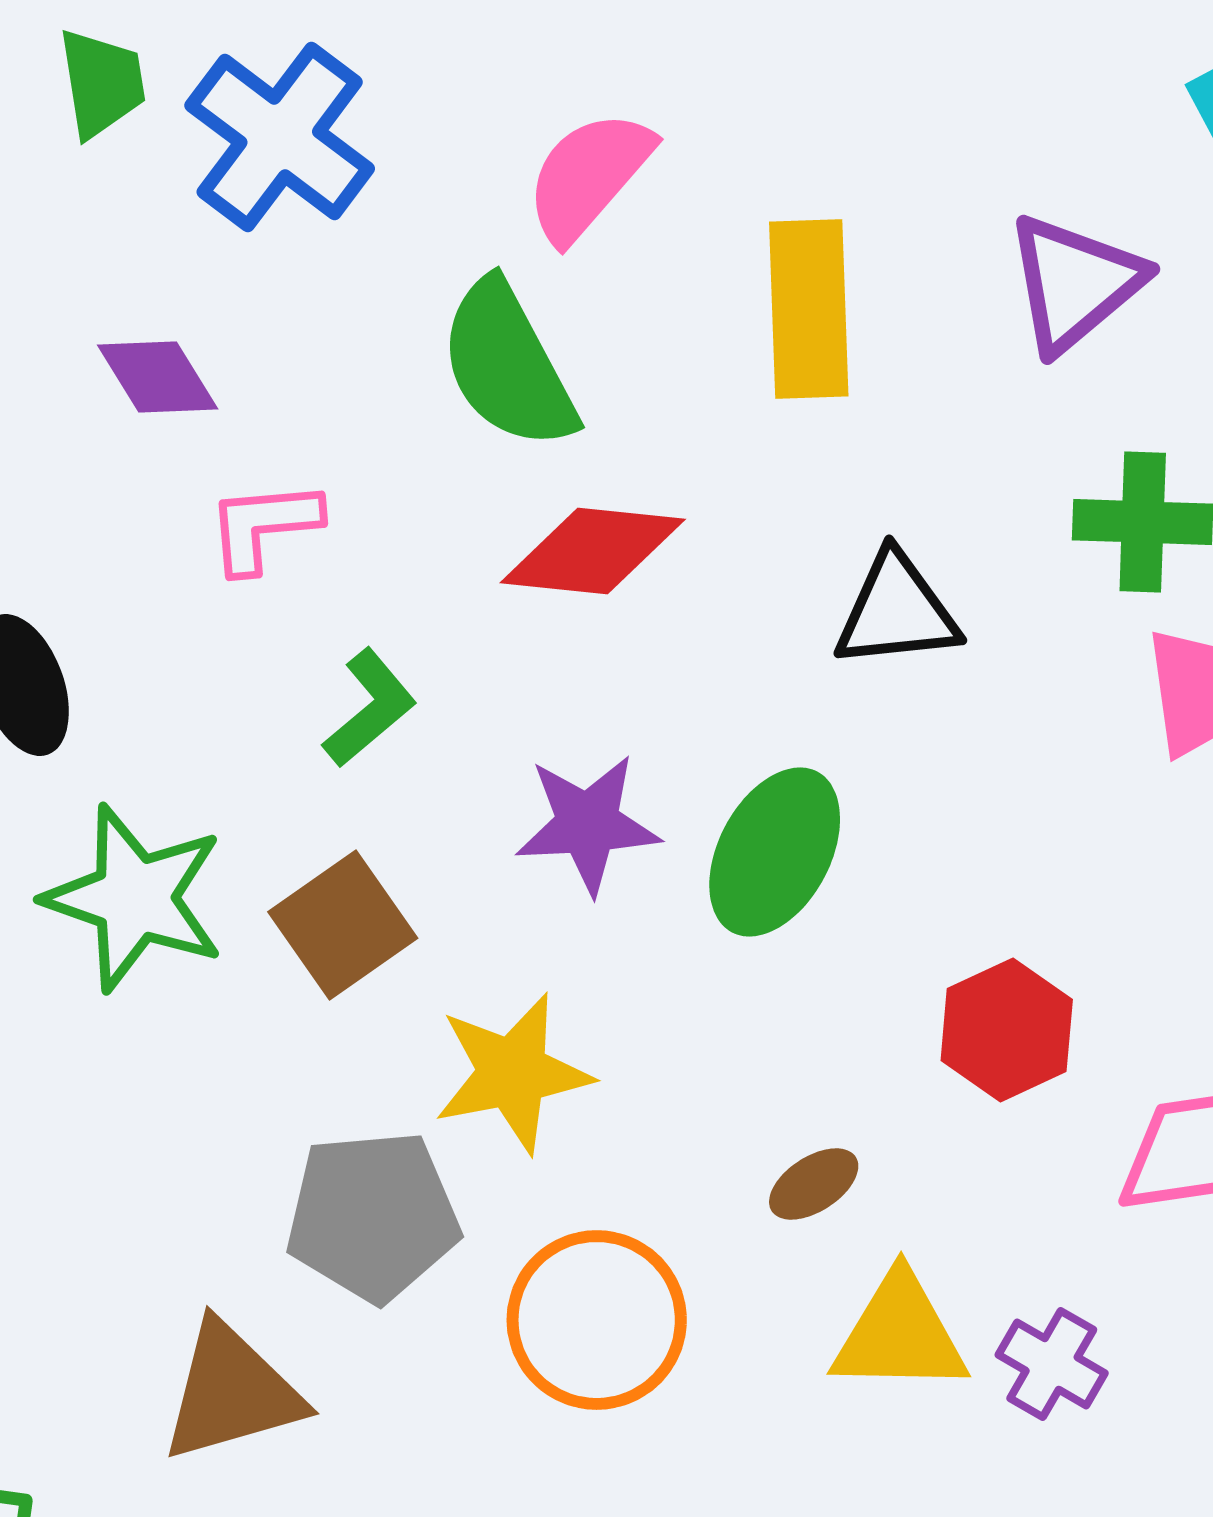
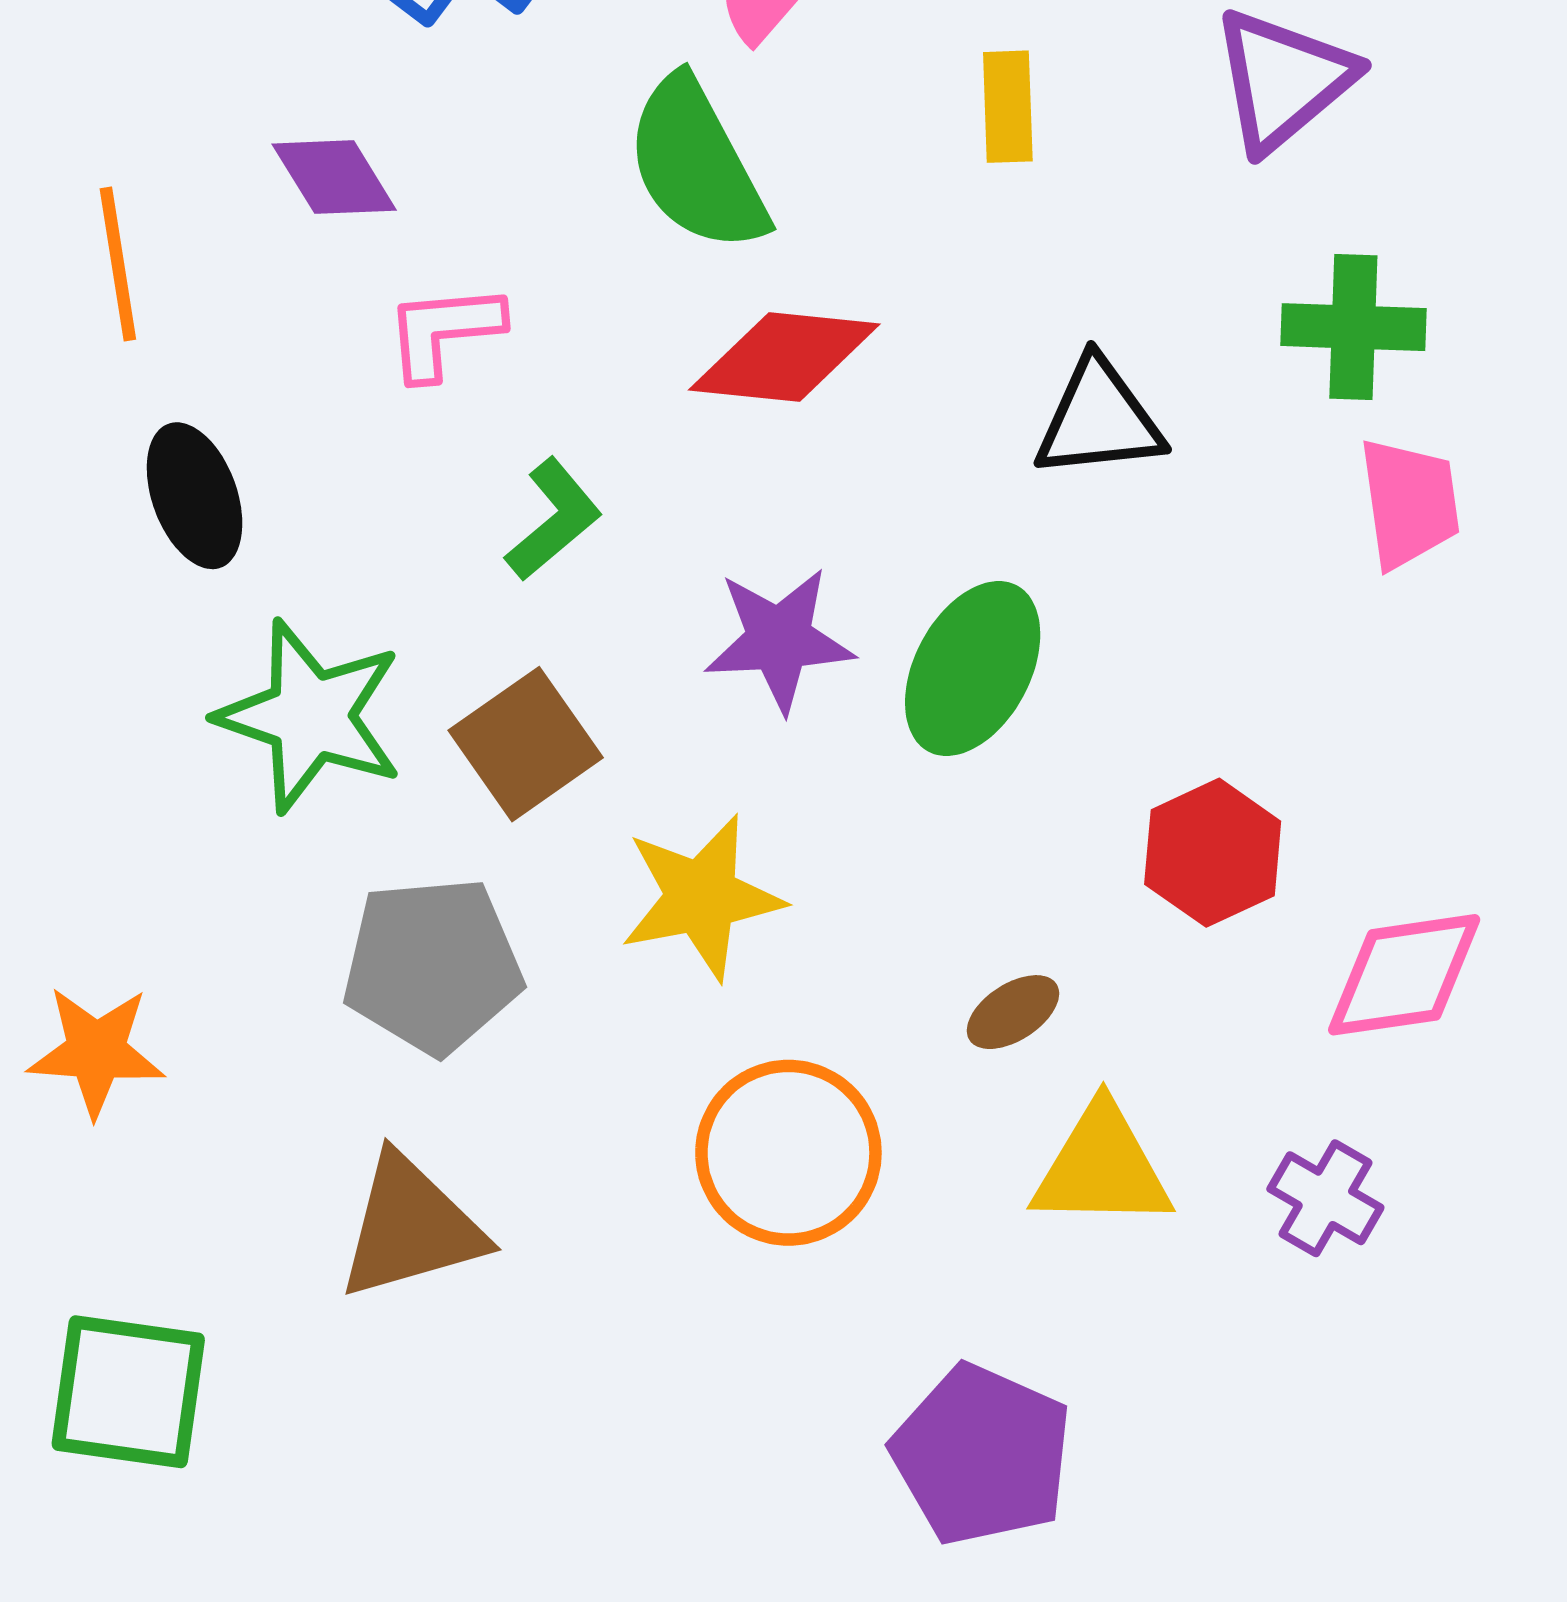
yellow rectangle: (809, 309) -> (1008, 107), size x0.6
gray pentagon: (373, 1216) -> (433, 965), moved
purple cross: (1052, 1364) -> (1325, 1198), moved

